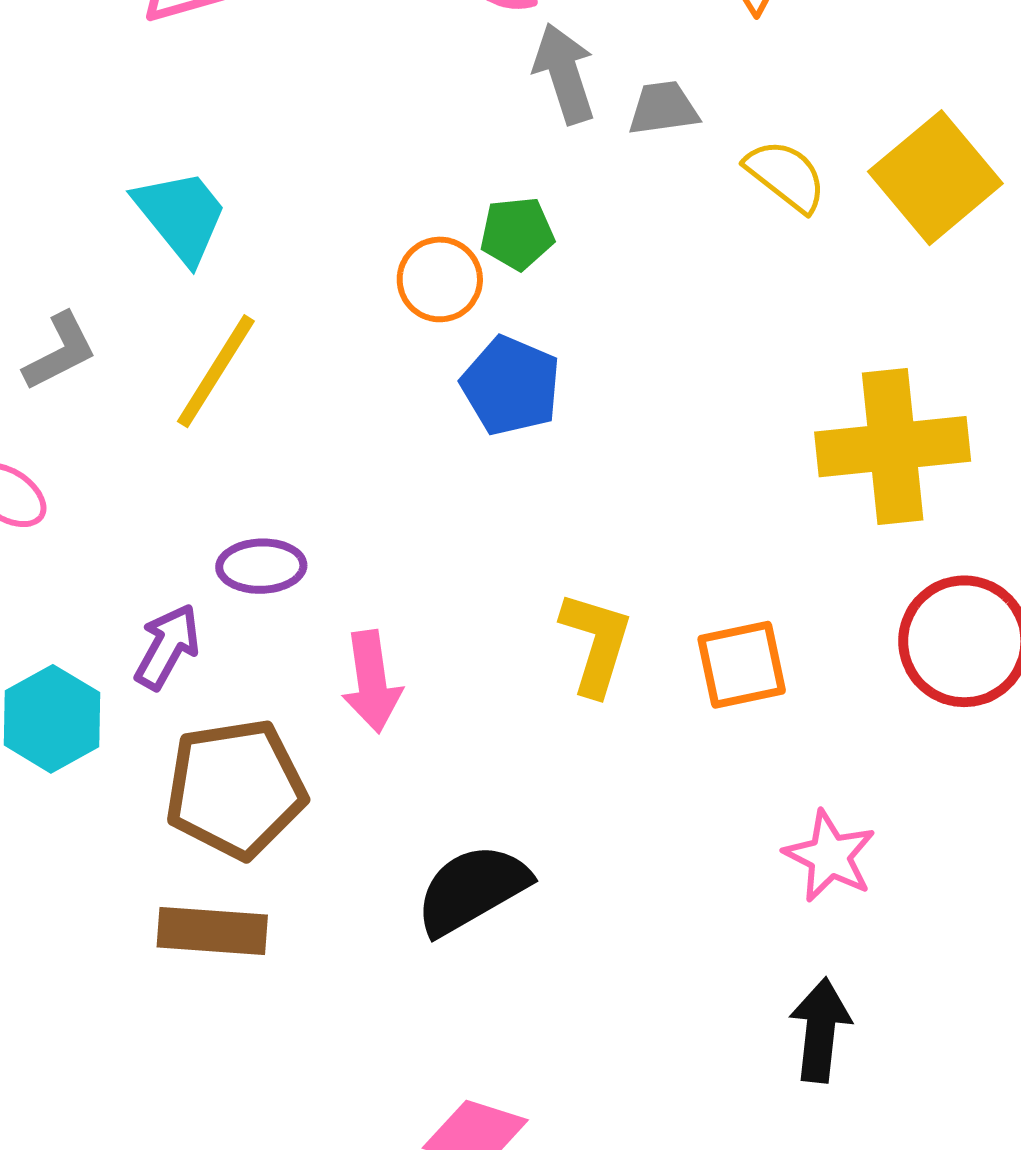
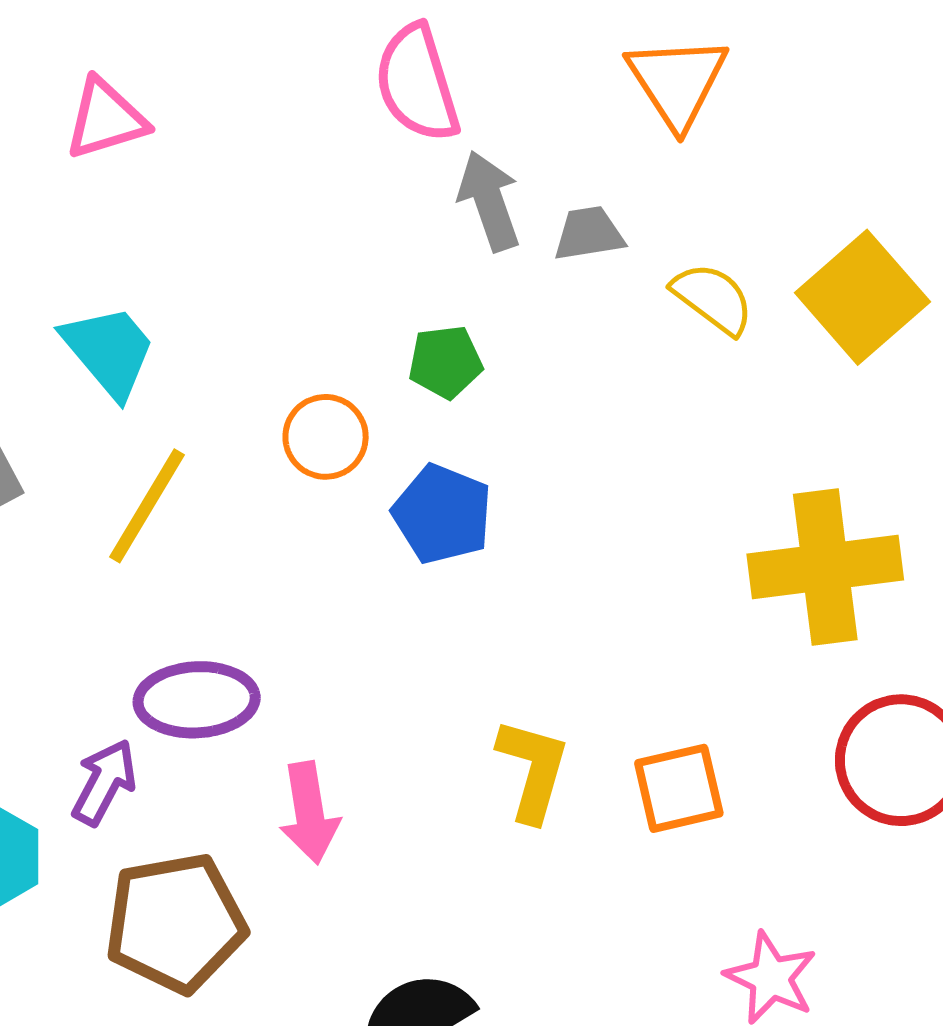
orange circle: (440, 279) -> (326, 437), moved
purple ellipse: (261, 566) -> (197, 700), size x1.4

